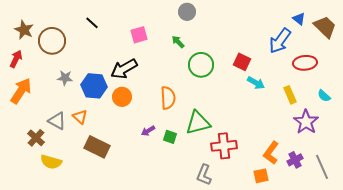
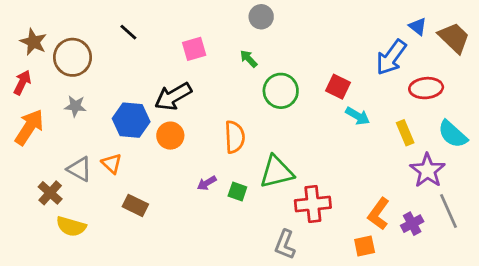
gray star: (65, 78) -> (75, 106), moved
cyan semicircle: (324, 96) -> (453, 134), size x1.6
brown rectangle: (97, 147) -> (135, 205), size x0.7
gray line: (322, 167) -> (448, 211), moved

